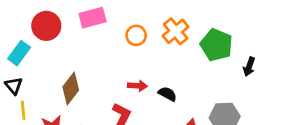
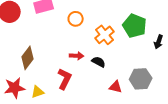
orange cross: (176, 31) -> (105, 35), moved

